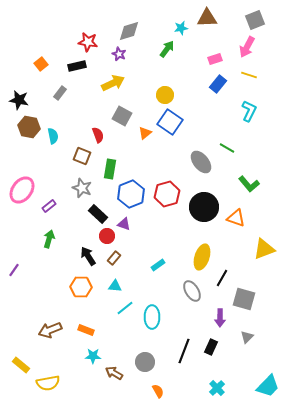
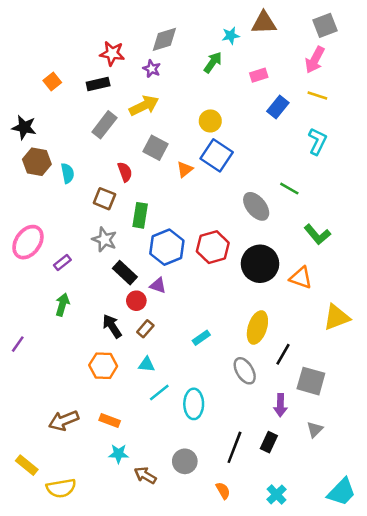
pink rectangle: (215, 59) -> (259, 75), moved
gray rectangle: (60, 93) -> (104, 125), moved, size x1.5
orange semicircle: (158, 391) -> (223, 491), moved

